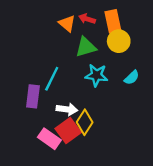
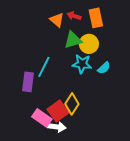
yellow circle: (119, 41) -> (89, 44), moved
cyan semicircle: (132, 78) -> (104, 68), moved
white arrow: (67, 109) -> (57, 127), moved

